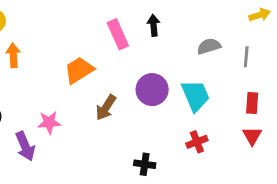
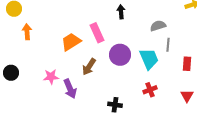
pink rectangle: (118, 34) -> (97, 33), moved
gray line: (246, 57) -> (168, 45), moved
red triangle: (252, 136) -> (187, 96), moved
purple arrow: (25, 146) -> (70, 89), moved

